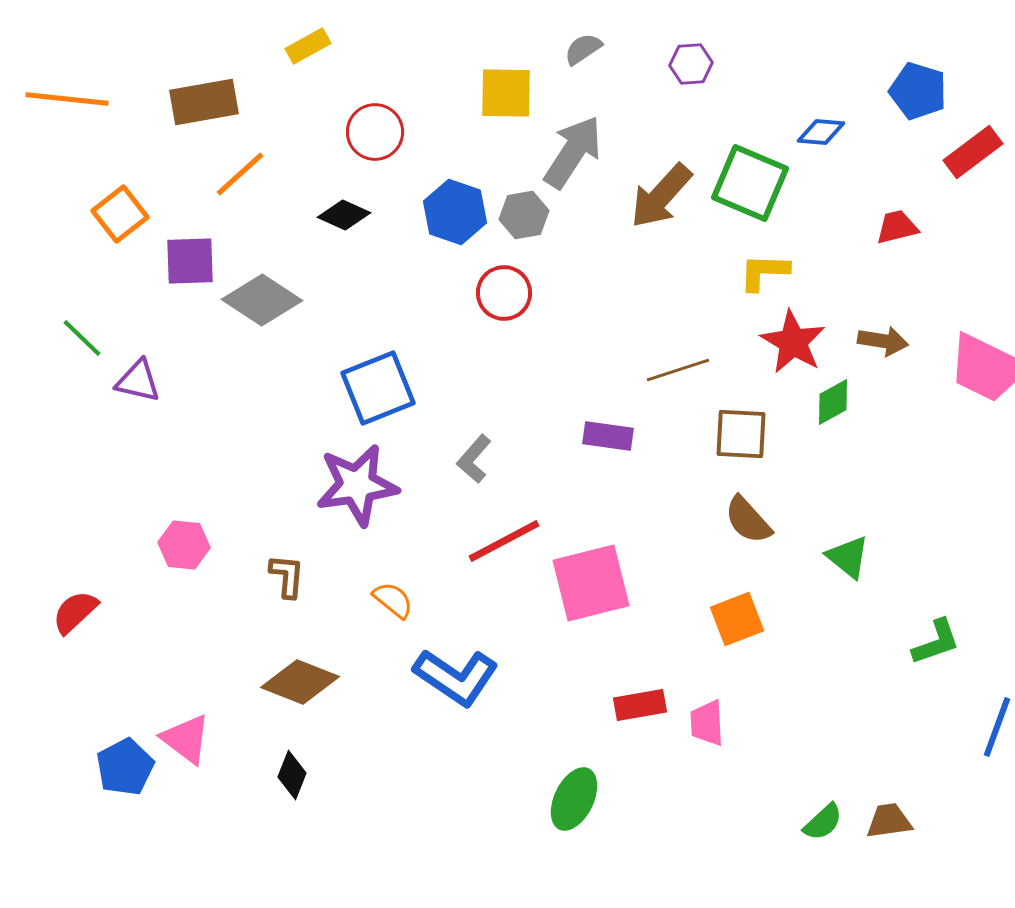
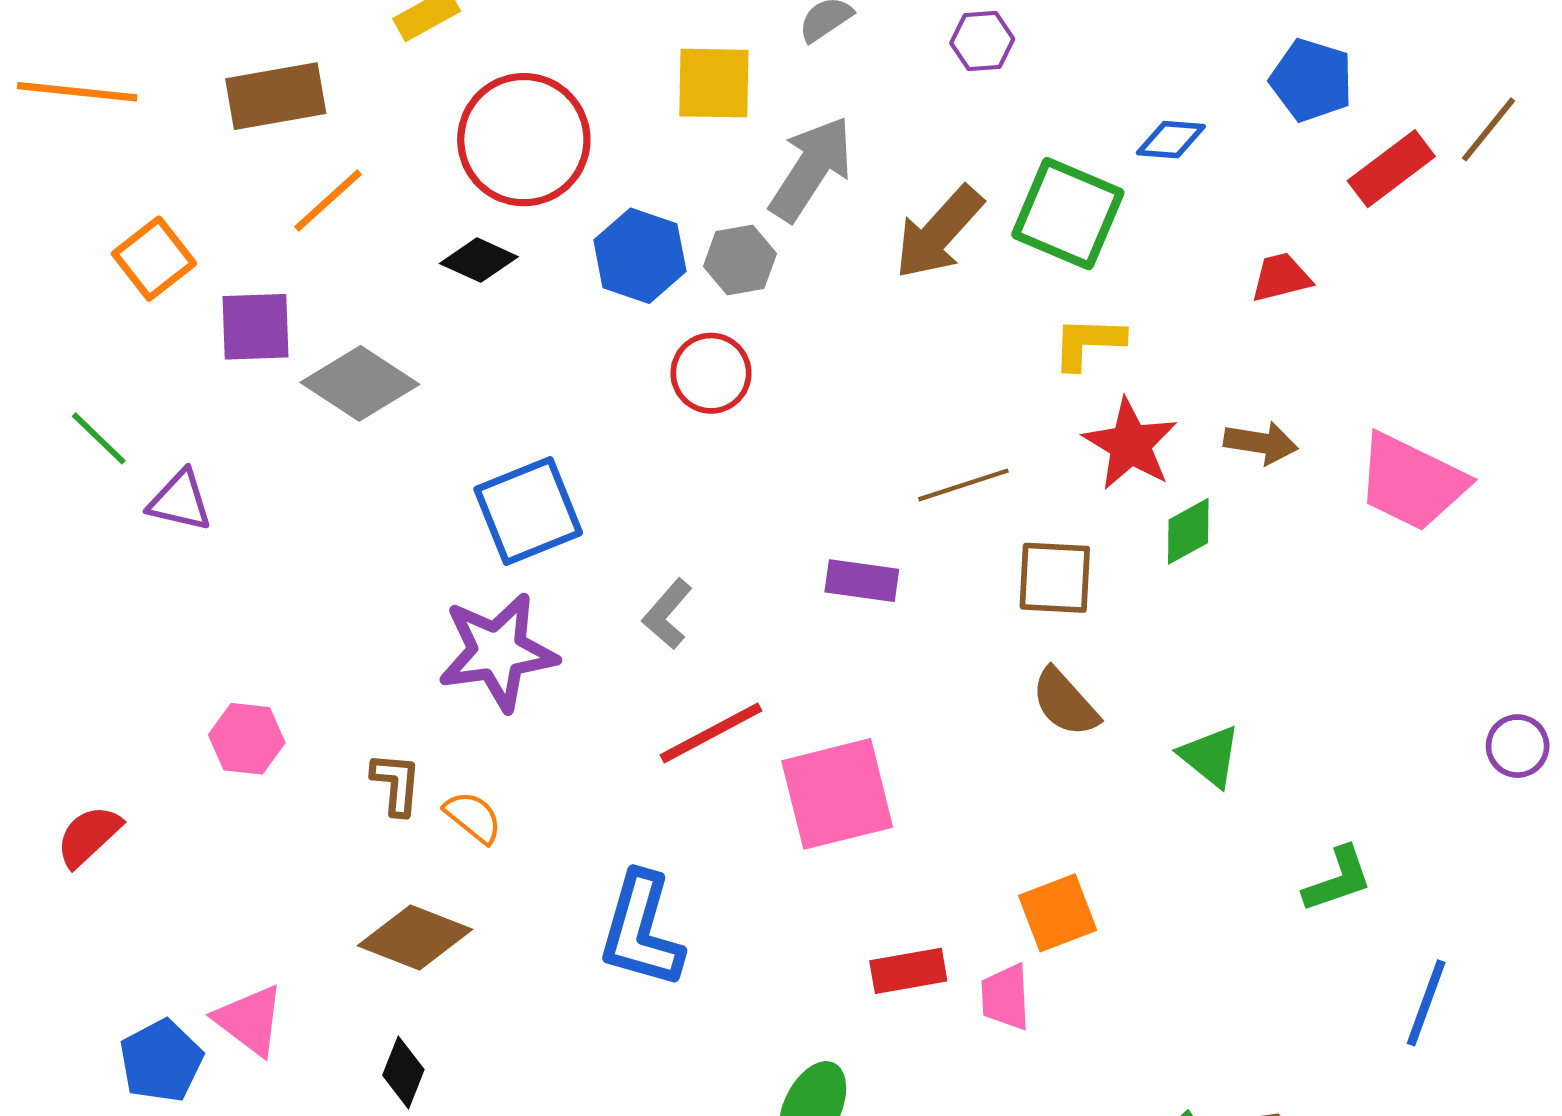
red circle: (375, 132) -> (524, 140), size x1.6
orange semicircle: (393, 600) -> (473, 817), moved
orange square: (737, 619) -> (1058, 913), moved
blue L-shape: (456, 677) -> (641, 930), turned 72

